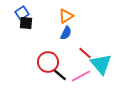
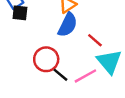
blue semicircle: (66, 33) -> (68, 25), size x1.5
red line: (85, 53) -> (95, 40), moved

